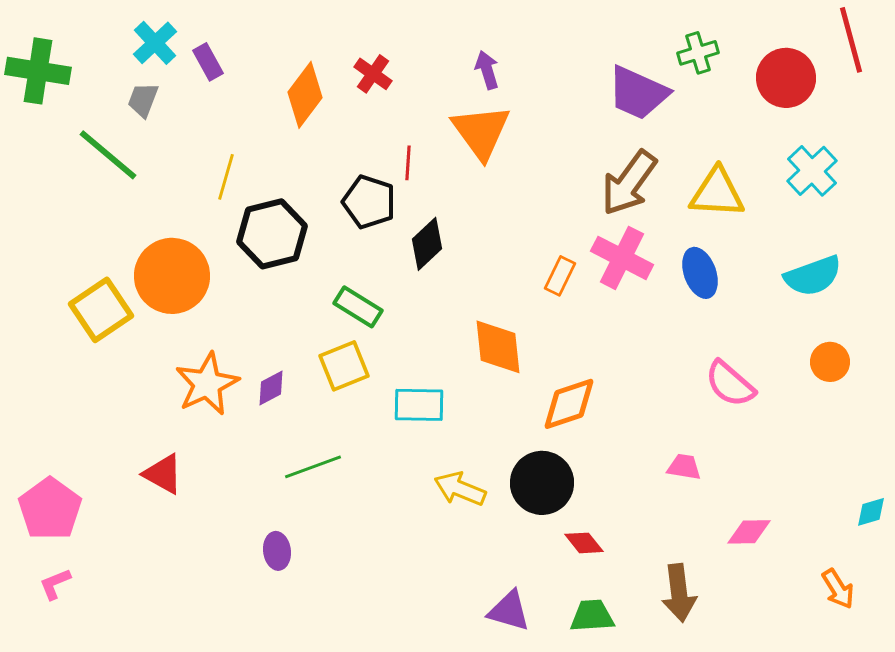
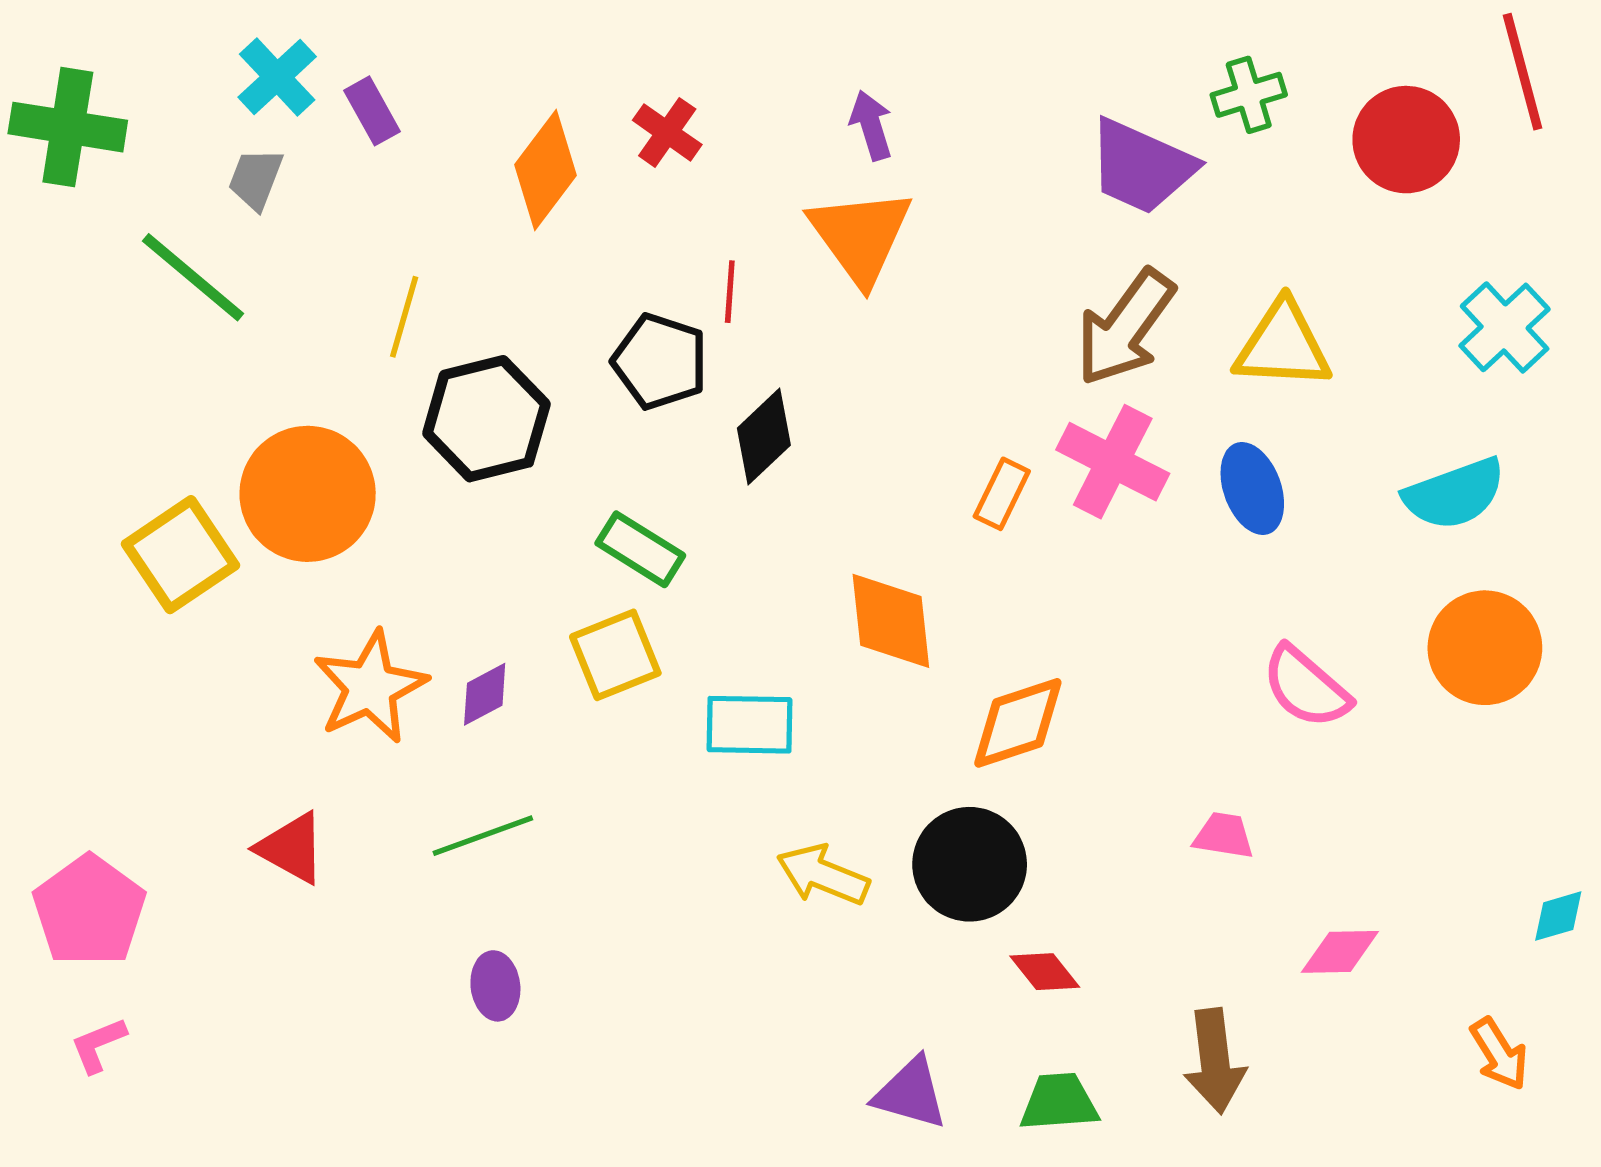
cyan cross: (812, 171) -> (1505, 327), moved
orange circle: (830, 362) -> (1485, 648), size x1.6
green line: (313, 467) -> (483, 836), moved

